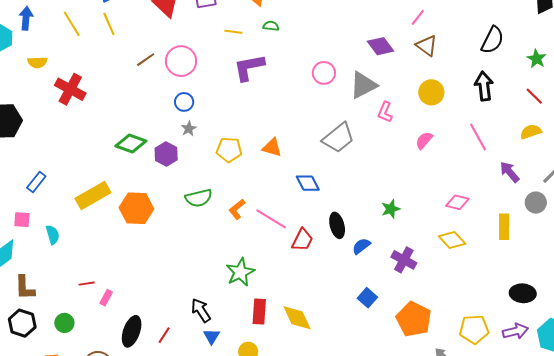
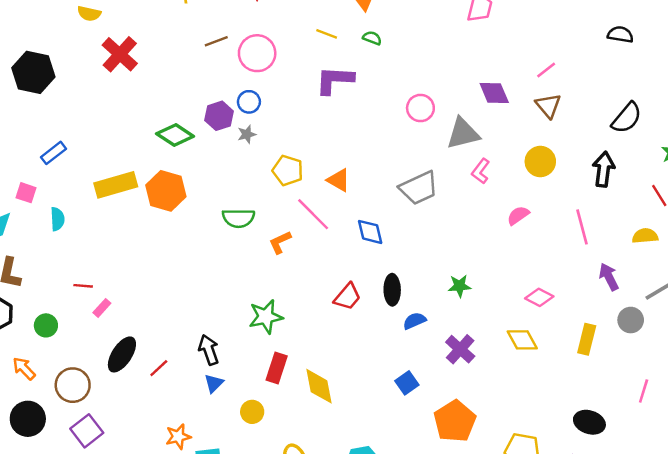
purple hexagon: (166, 154) -> (219, 116), moved
orange hexagon: (136, 208) -> (166, 191), moved
pink line: (271, 219) -> (313, 214), moved

